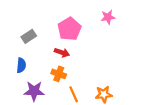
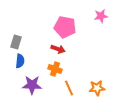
pink pentagon: (69, 29) -> (65, 27), turned -30
gray rectangle: (29, 36) -> (16, 42), moved, turned -40

